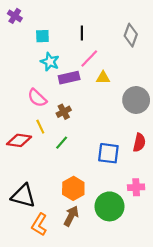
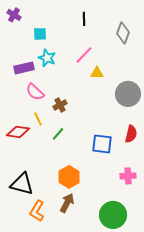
black line: (82, 33) -> (84, 19), moved
purple rectangle: (69, 78) -> (24, 68), moved
green circle: (109, 206) -> (113, 215), moved

